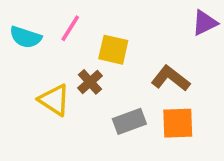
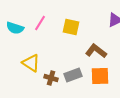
yellow square: (113, 50) -> (71, 27), moved
brown cross: (90, 82) -> (51, 78), moved, turned -32

